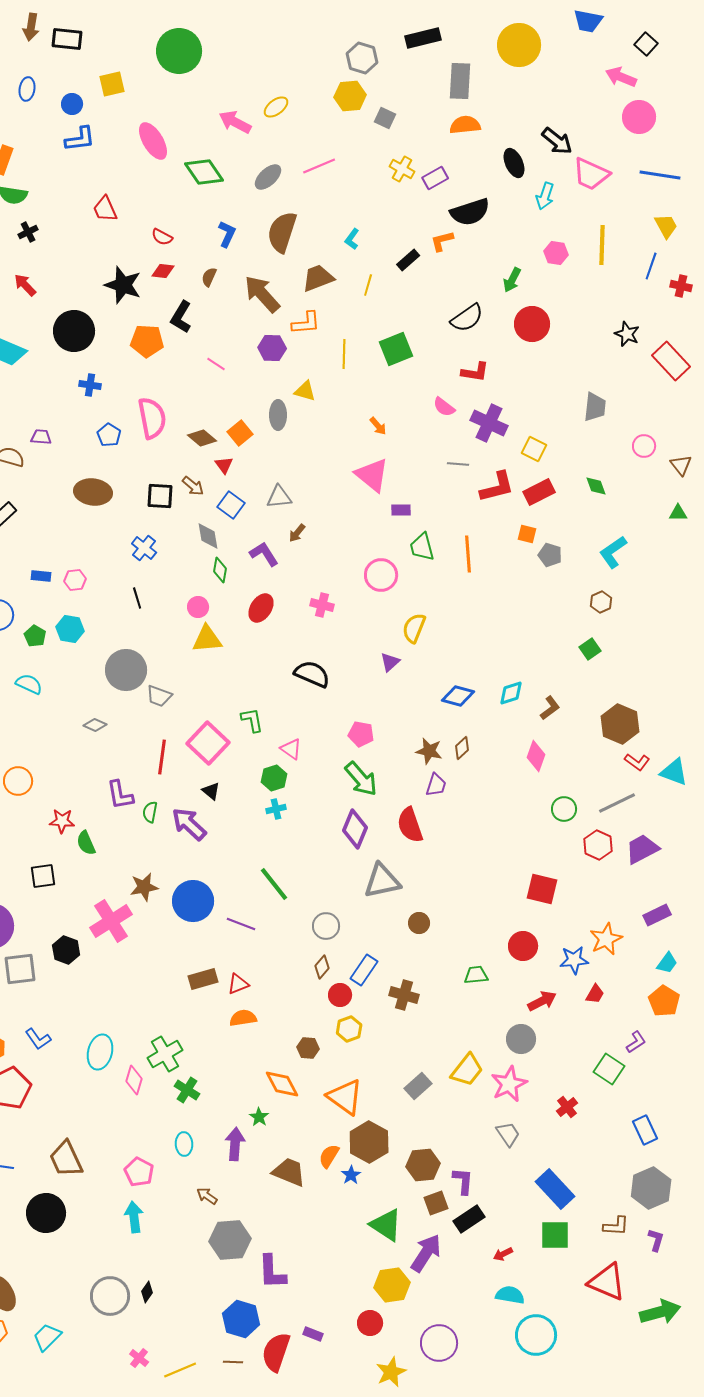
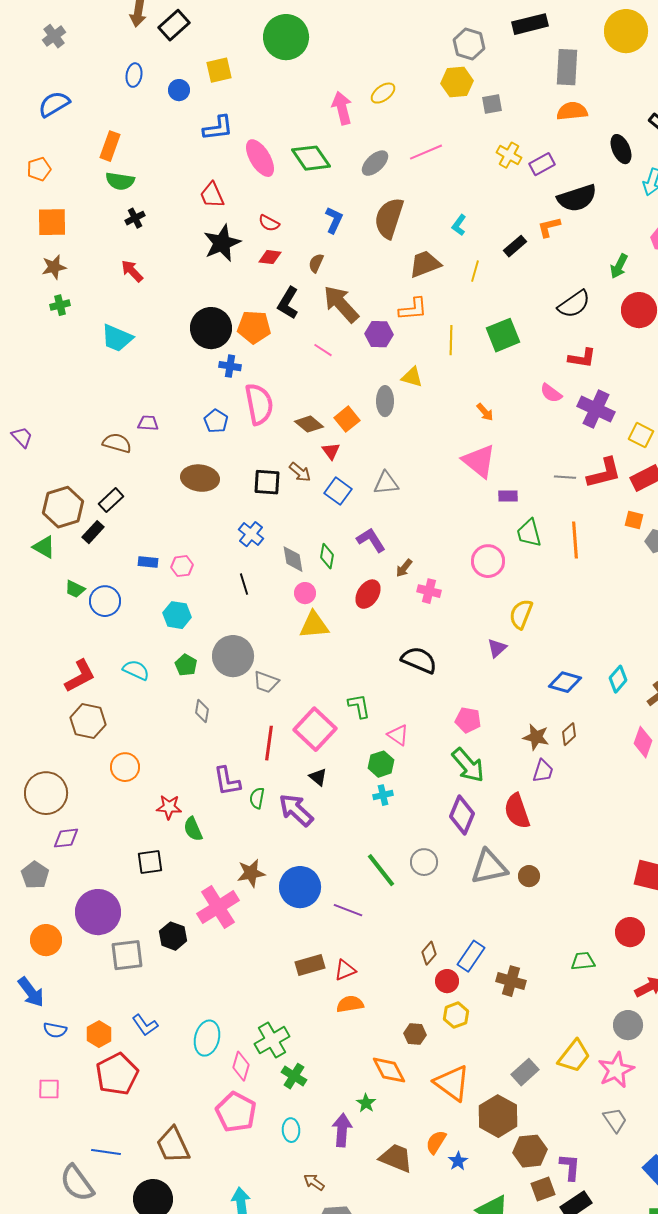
black rectangle: (67, 39) -> (174, 25), turned -48
gray square: (385, 118) -> (492, 104), turned -35
pink arrow: (235, 122) -> (342, 108), turned 48
blue L-shape: (80, 139) -> (218, 128), moved
pink ellipse: (153, 141) -> (260, 158), moved
black star: (123, 285) -> (222, 243), moved, turned 30
brown arrow: (262, 294) -> (341, 304), moved
black circle: (74, 331) -> (211, 328), moved
blue cross: (90, 385) -> (230, 366), moved
gray line: (458, 464) -> (565, 477), moved
brown arrow: (297, 533) -> (404, 568), moved
gray diamond: (208, 536) -> (293, 559), moved
green pentagon: (35, 636) -> (186, 665), moved
cyan diamond: (511, 693) -> (618, 679), turned -32
gray diamond: (95, 725) -> (202, 711), turned 75
brown circle: (419, 923) -> (529, 876), moved
gray circle: (326, 926) -> (424, 862), moved
brown hexagon: (369, 1142) -> (498, 1116), moved
pink pentagon: (139, 1172) -> (236, 1112), moved, size x1.4

